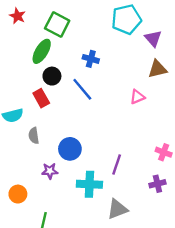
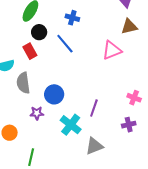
pink triangle: (137, 97) -> (112, 50), size x1.5
gray semicircle: (34, 136) -> (23, 83), size x1.5
cyan cross: (89, 184) -> (71, 125), turned 35

